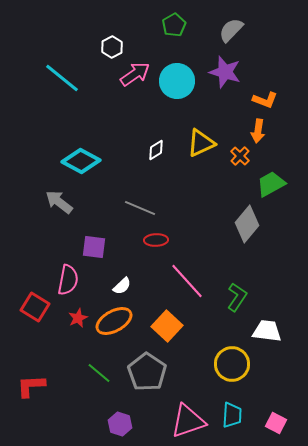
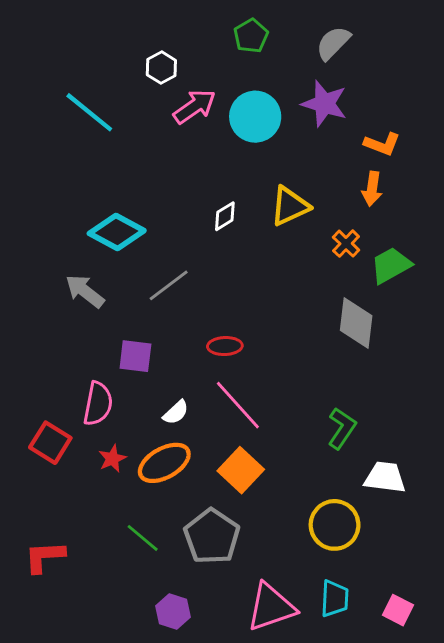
orange cross: (240, 156) -> (346, 244), moved
gray line: (140, 208) -> (169, 285), moved, turned -60
gray diamond: (247, 224) -> (356, 323), turned -33
pink line: (187, 281) -> (238, 405), moved

